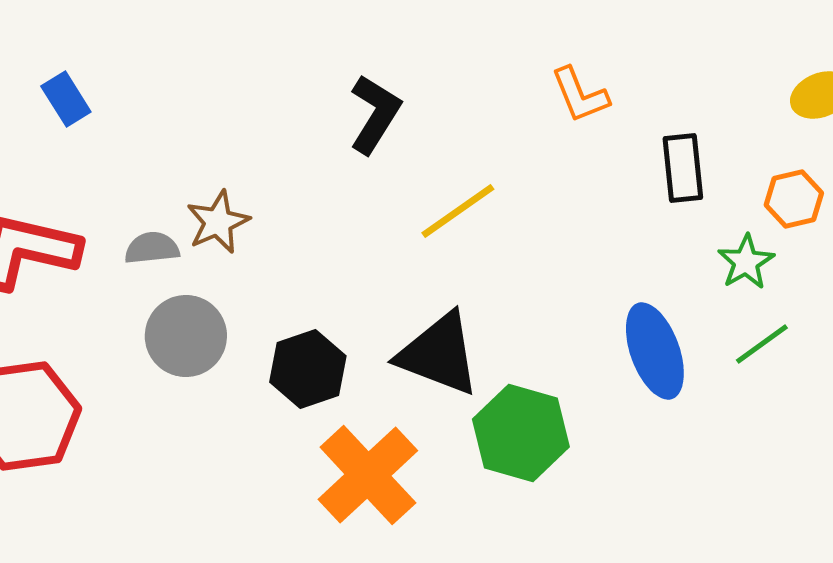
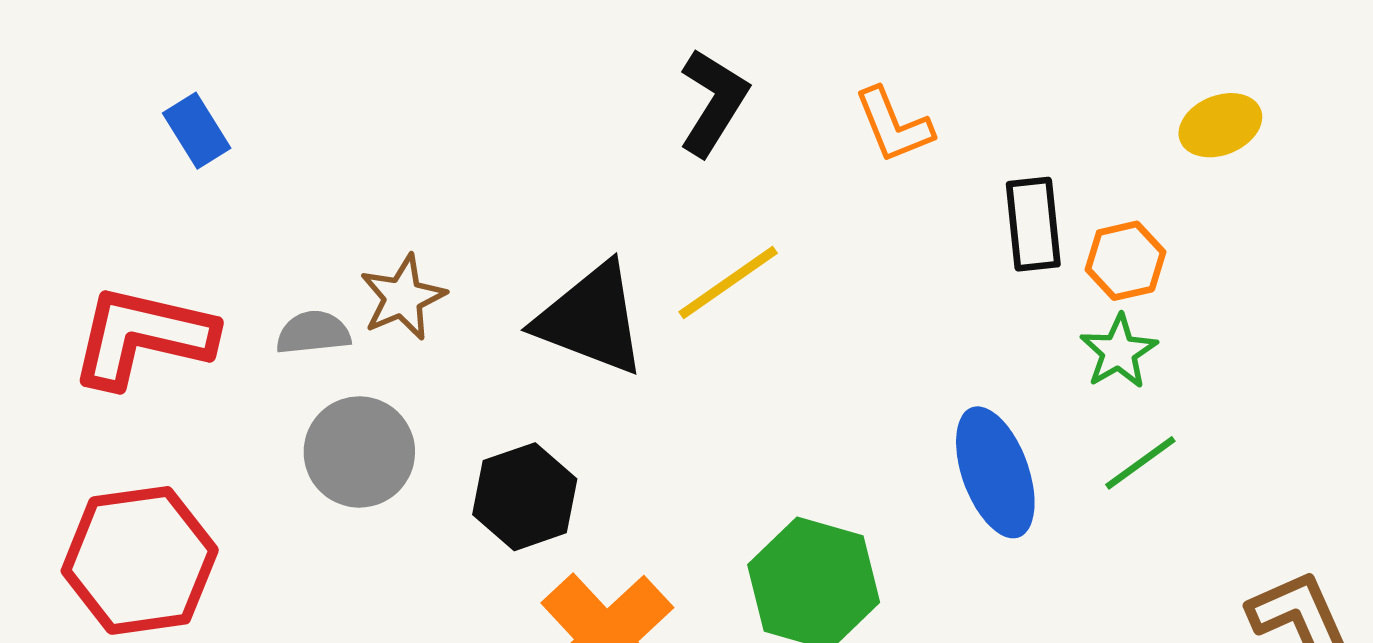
black L-shape: (375, 114) -> (713, 102), moved
orange hexagon: (794, 199) -> (1125, 261), moved
black triangle: (439, 354) -> (591, 319), moved

